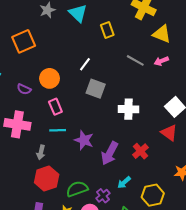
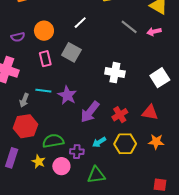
purple semicircle: (24, 89) -> (18, 37), turned -48
gray square: (96, 89) -> (71, 52), moved
cyan line: (58, 130) -> (43, 91), moved
red triangle: (169, 133) -> (150, 112), moved, turned -36
yellow hexagon: (153, 195) -> (125, 144), moved
purple cross: (103, 196) -> (77, 152), turned 32

